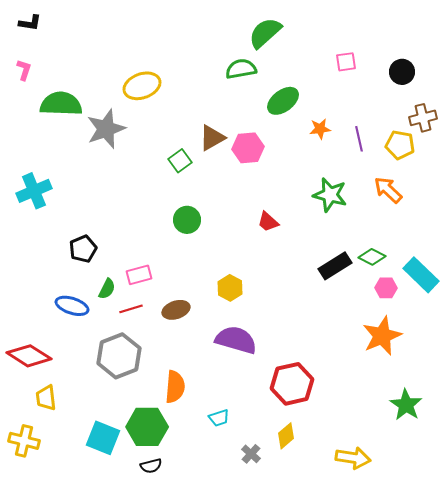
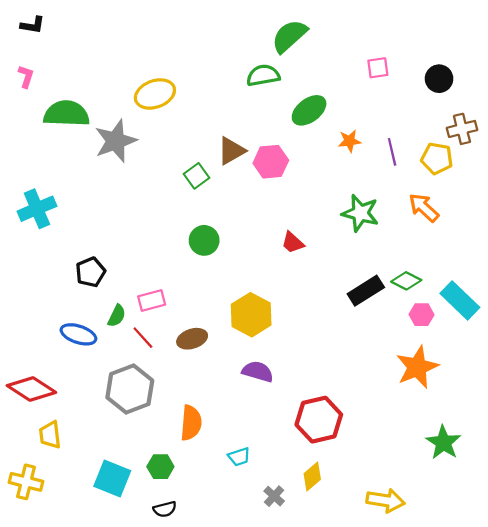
yellow hexagon: (230, 288) -> (251, 315), size x1.5
red line: (131, 309) -> (143, 338), turned 65
purple semicircle: (236, 340) -> (258, 372), size x0.7
green hexagon: (147, 427) -> (160, 467), size x0.6

